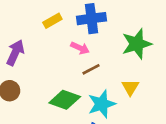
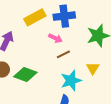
yellow rectangle: (52, 21) -> (35, 17), size x1.5
green diamond: (65, 100) -> (25, 75), moved

